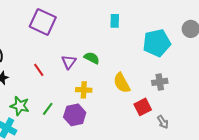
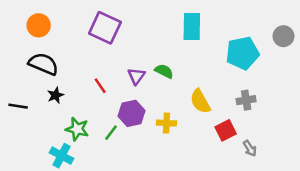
cyan rectangle: (115, 21) -> (192, 27), size x1.6
yellow cross: (84, 90) -> (166, 123), moved
purple hexagon: (75, 115) -> (131, 113), moved

